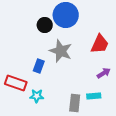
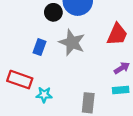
blue rectangle: (39, 66) -> (39, 47), moved
cyan rectangle: (94, 96) -> (121, 90), moved

